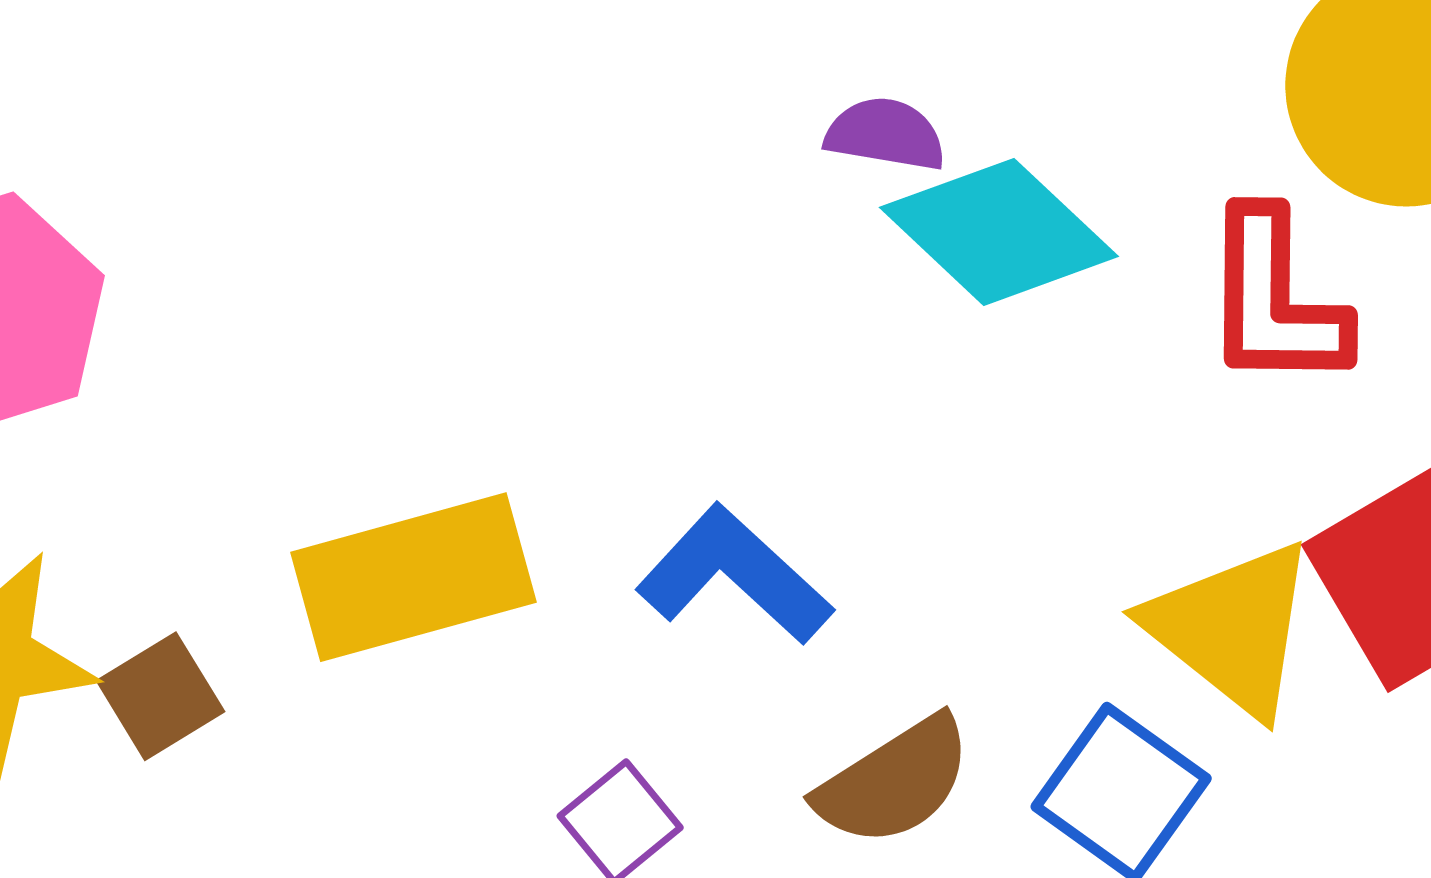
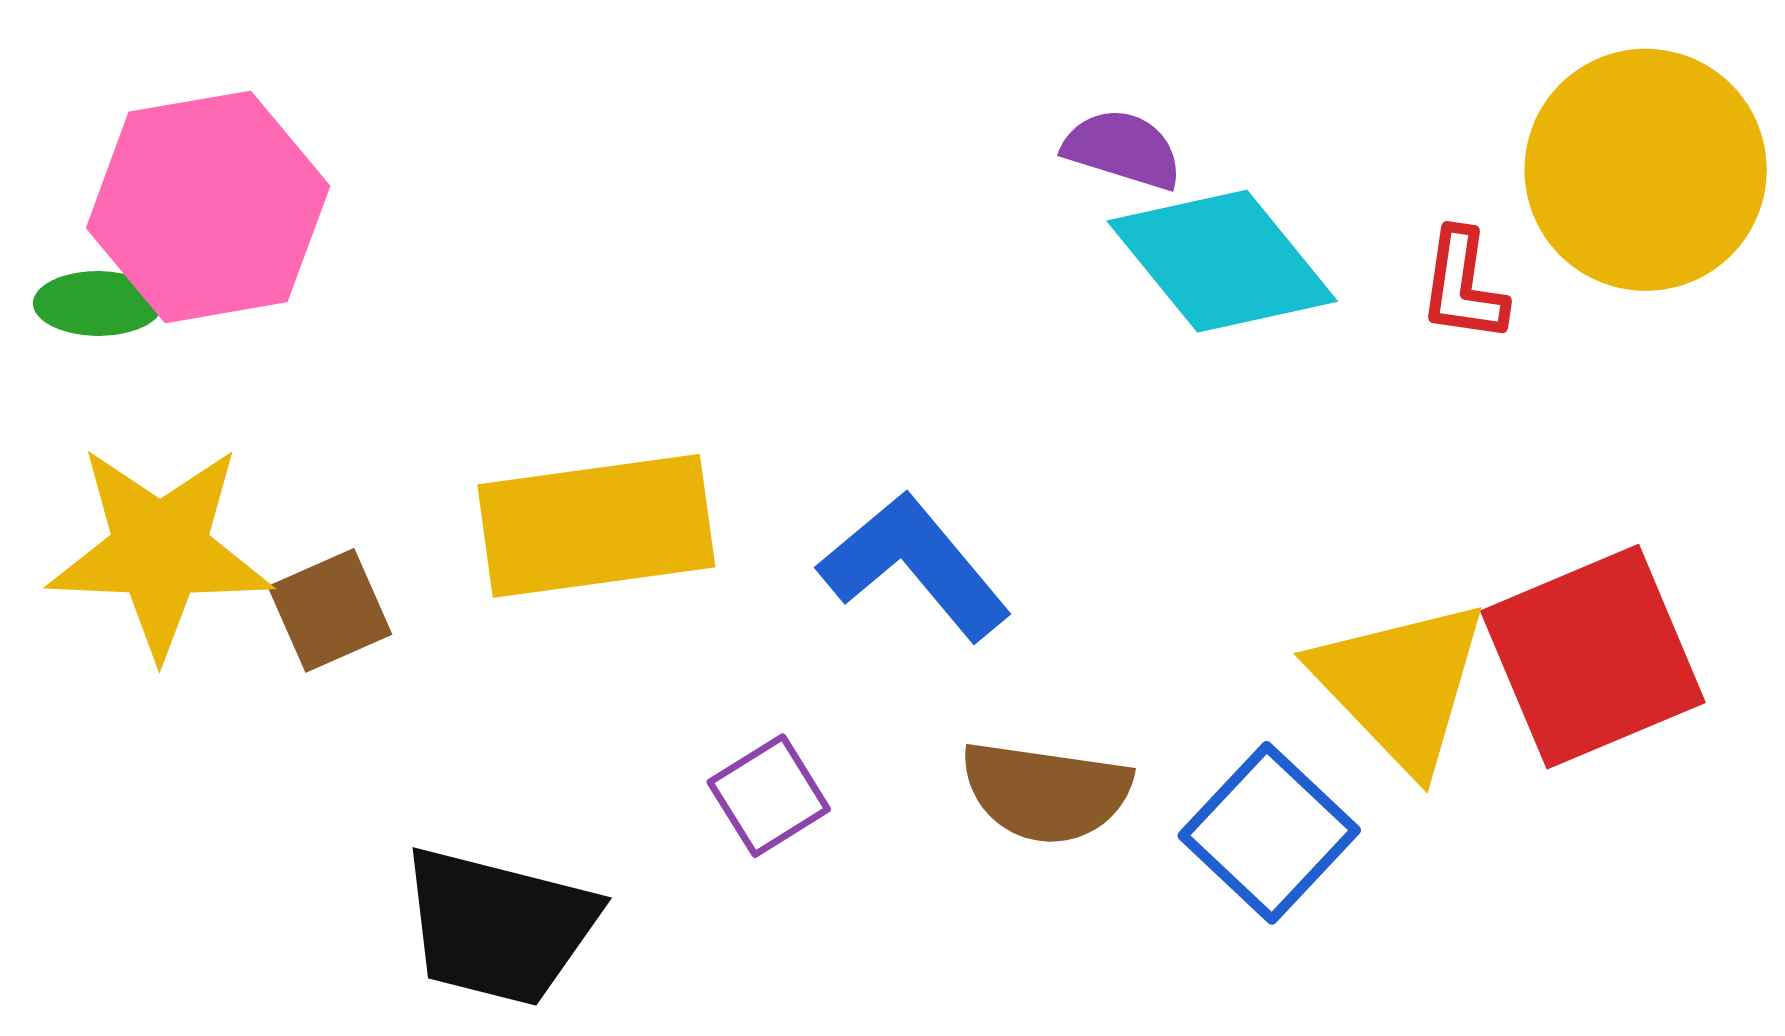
red L-shape: (1275, 300) -> (1463, 286), moved, size x0.6
brown semicircle: (894, 781) -> (1046, 792), turned 33

